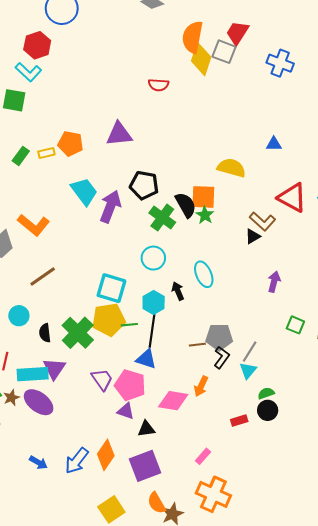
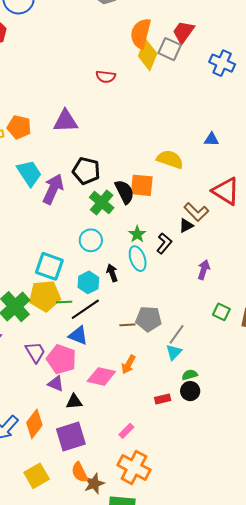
green star: (205, 215) -> (137, 234), moved
black line: (152, 331) -> (85, 309), turned 44
black L-shape: (222, 357) -> (164, 243), moved

